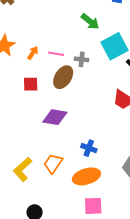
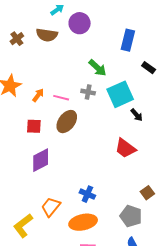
gray cross: (82, 59) -> (88, 92), moved
purple diamond: (55, 117) -> (41, 160), moved, turned -40
yellow L-shape: (23, 169) -> (23, 226), moved

